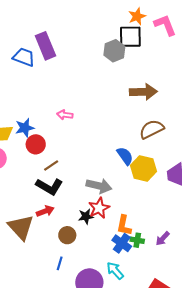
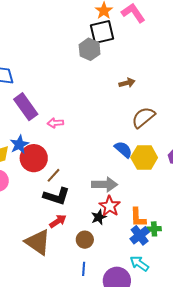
purple rectangle: (45, 46) -> (26, 107), moved
brown arrow: (143, 92) -> (127, 83), size x0.6
red circle: (36, 144) -> (34, 158), size x1.4
blue cross: (122, 243) -> (140, 235), turned 30

